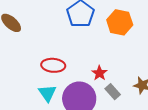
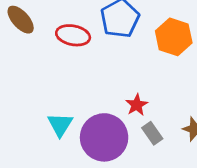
red ellipse: (53, 65) -> (73, 35), moved

